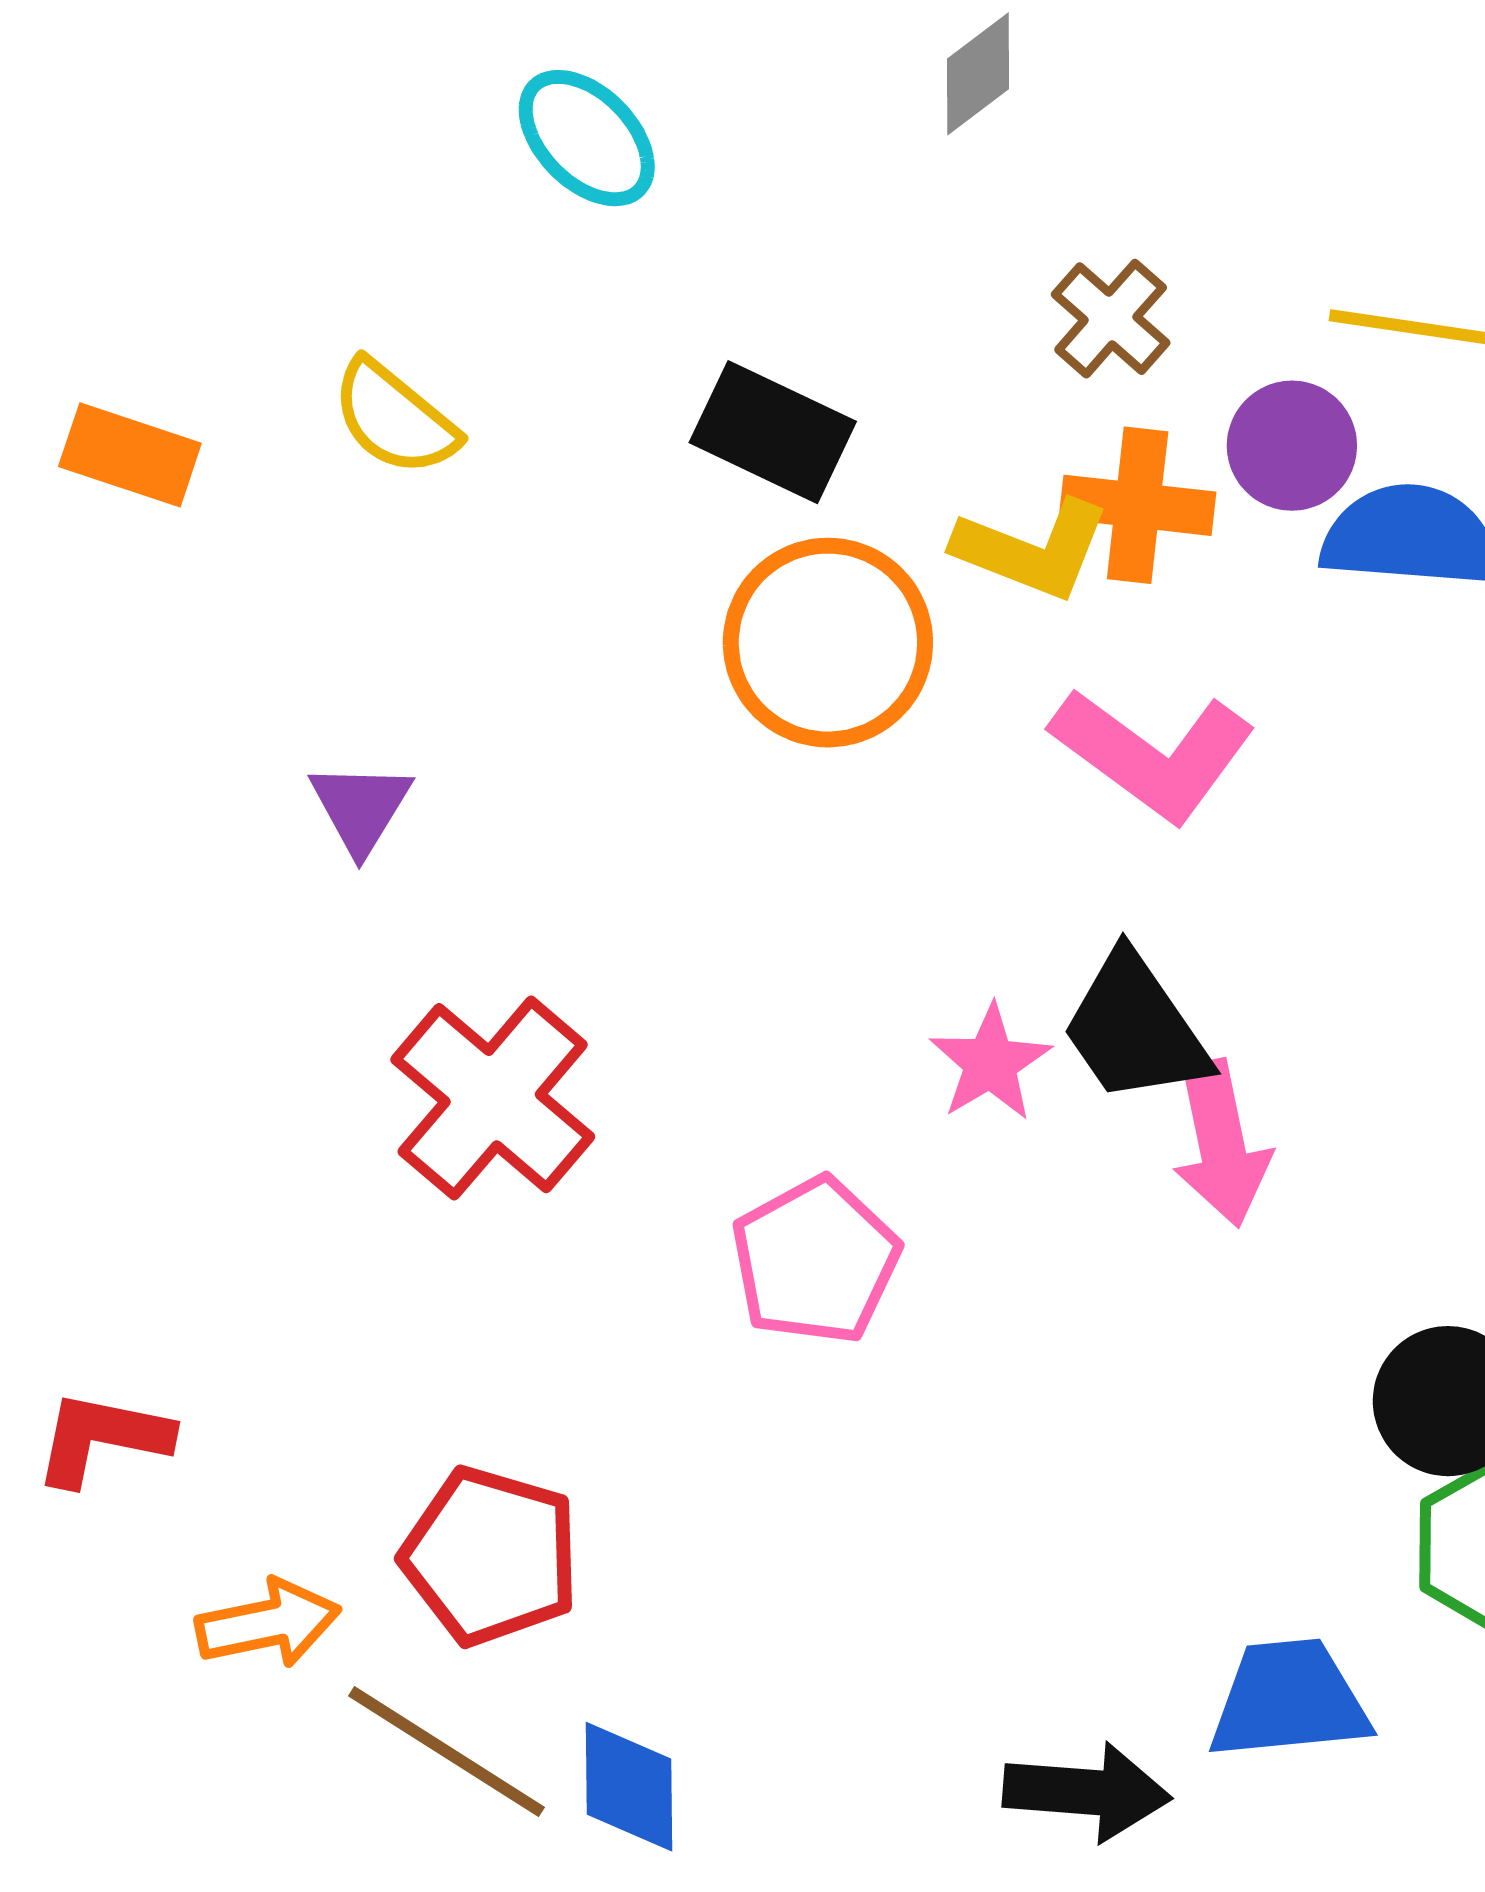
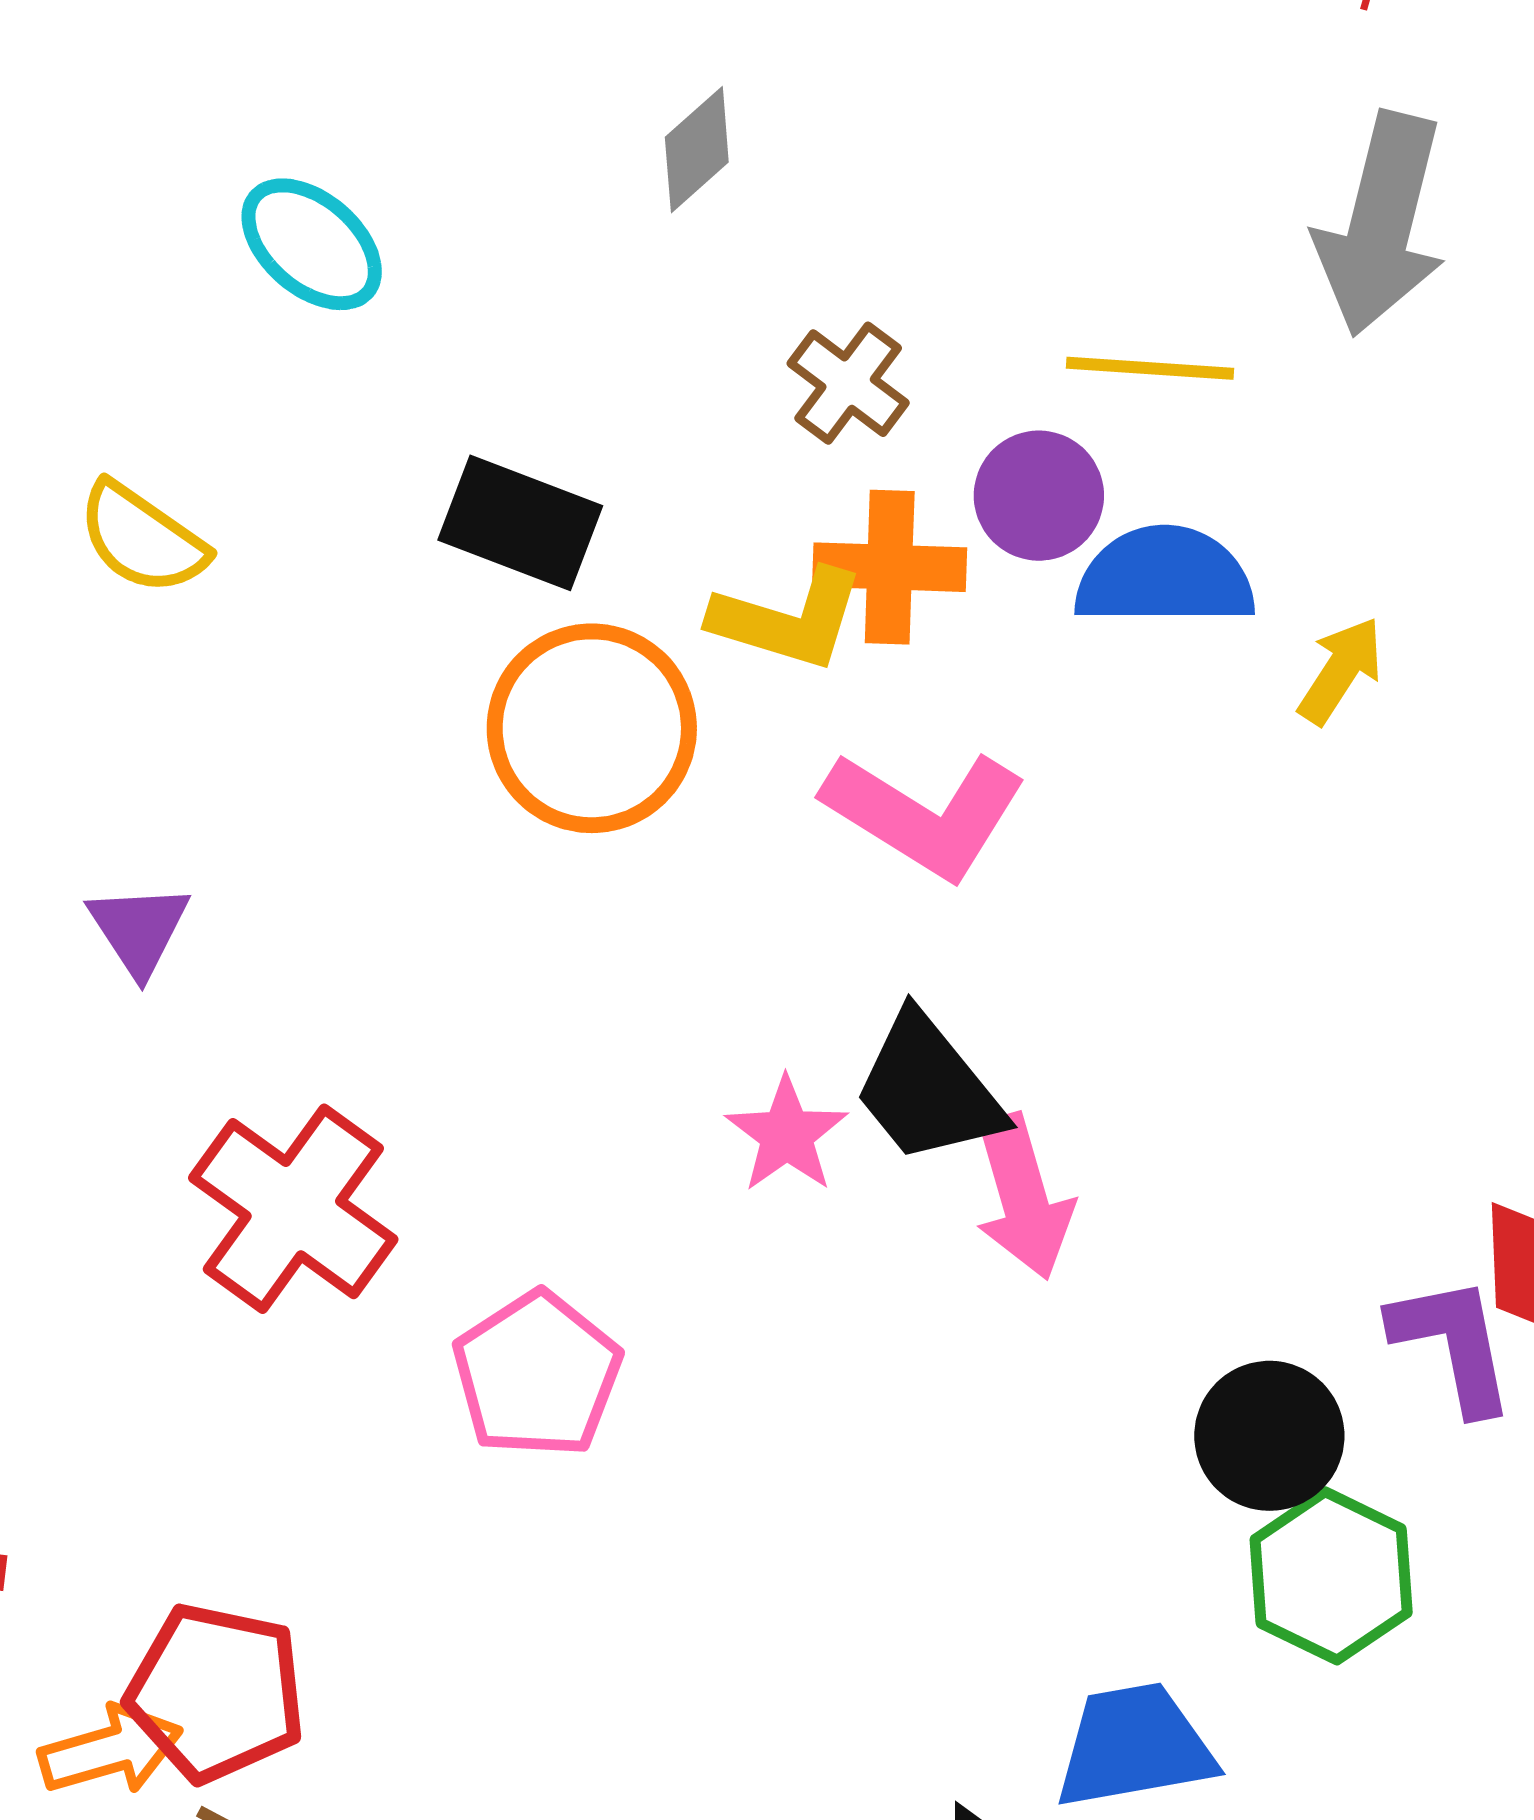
pink pentagon: (815, 1261) -> (537, 1375), moved
red pentagon: (491, 1556) -> (216, 1692), moved

